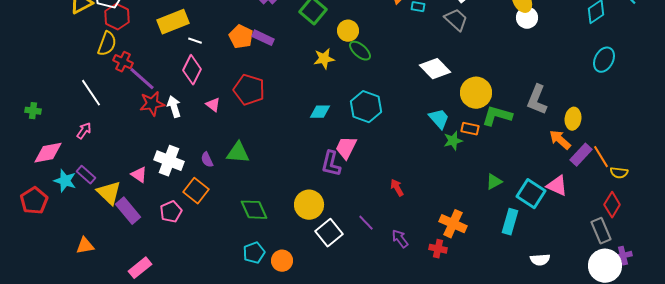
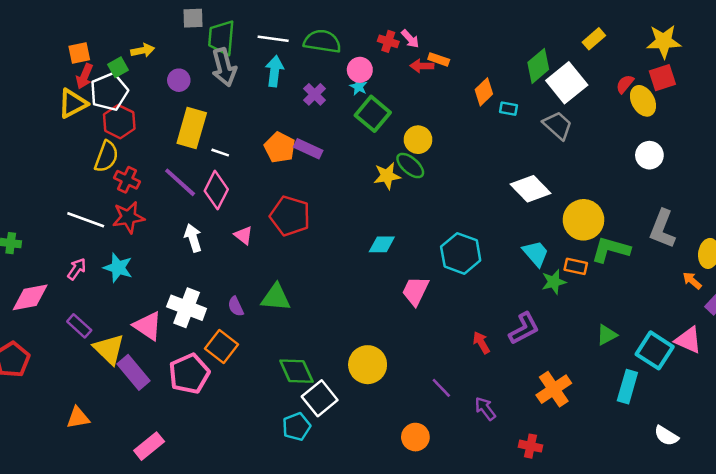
white circle: (527, 18) -> (649, 155), moved
yellow rectangle: (173, 22) -> (192, 128), turned -52
green ellipse: (360, 51) -> (410, 166), moved
purple line: (142, 79) -> (180, 182), moved
white line: (91, 93) -> (86, 220), turned -36
red star: (152, 104) -> (128, 217), moved
cyan hexagon: (366, 107) -> (461, 253), moved
orange arrow: (560, 140) -> (692, 281), size x0.7
purple L-shape: (331, 164) -> (524, 328), moved, turned -132
pink triangle: (139, 175) -> (148, 326), size x1.4
cyan star: (65, 181) -> (118, 268), moved
pink pentagon: (171, 212) -> (189, 374), size x1.4
orange cross: (453, 224) -> (554, 389), turned 32
white square: (329, 233) -> (320, 398), moved
red cross: (438, 249) -> (530, 446), moved
white semicircle: (540, 260) -> (666, 436), turned 36
orange circle: (282, 261) -> (415, 437), moved

